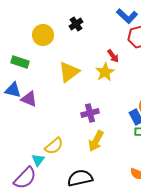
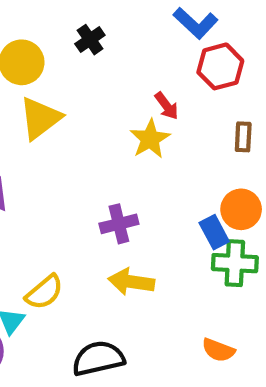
yellow triangle: (69, 72) -> (40, 118), moved
yellow arrow: (96, 141) -> (131, 282), turned 70

